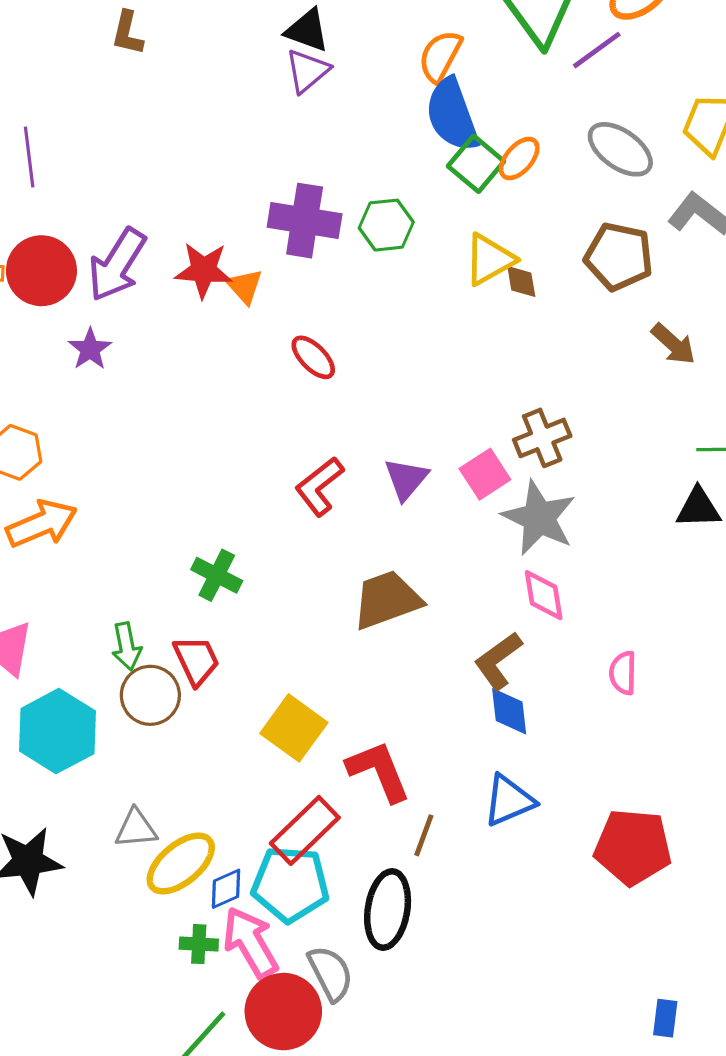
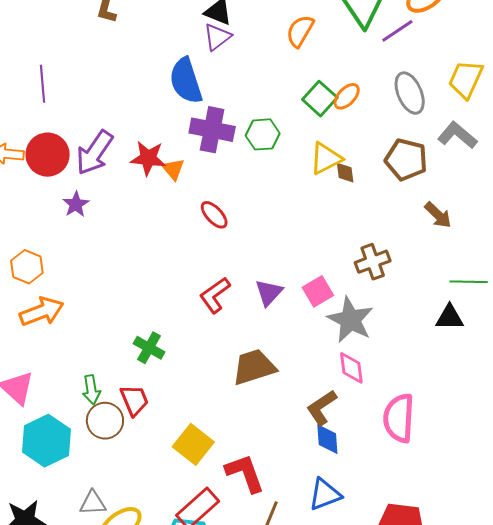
blue semicircle: (452, 115) -> (186, 81), moved
gray ellipse: (620, 149) -> (410, 93), turned 30
brown cross: (542, 438) -> (373, 262), moved
pink semicircle: (623, 673) -> (399, 418), size x1.8

